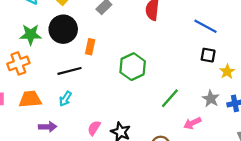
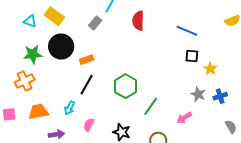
orange rectangle: (90, 47) -> (87, 60), turned 64
green hexagon: (133, 67) -> (125, 86), moved
black line: (69, 71) -> (87, 85), moved, turned -40
green line: (170, 98) -> (151, 106), moved
pink semicircle: (94, 128) -> (89, 125), moved

